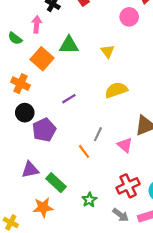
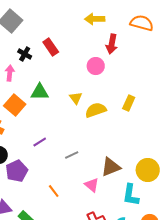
yellow semicircle: (116, 90) -> (96, 110), moved
gray line: (98, 134) -> (72, 155), moved, turned 40

